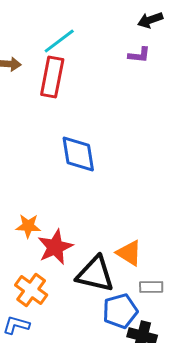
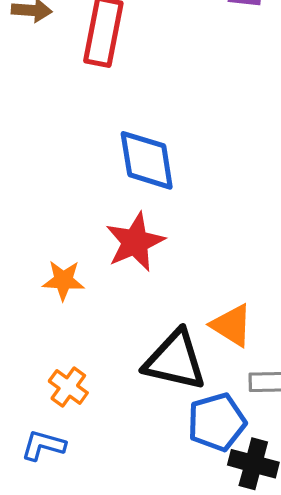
red star: (55, 247) -> (135, 242), moved
orange cross: (31, 290) -> (68, 387), size x0.7

